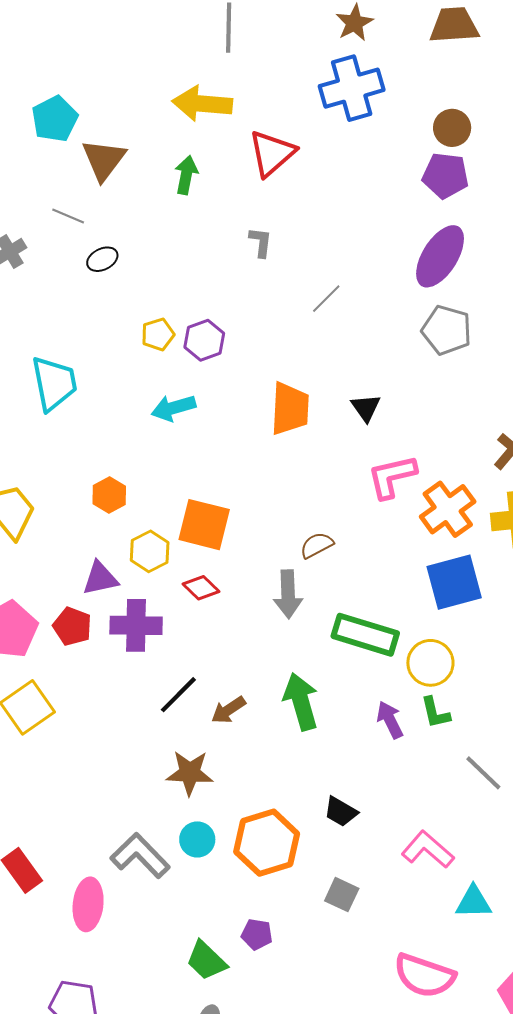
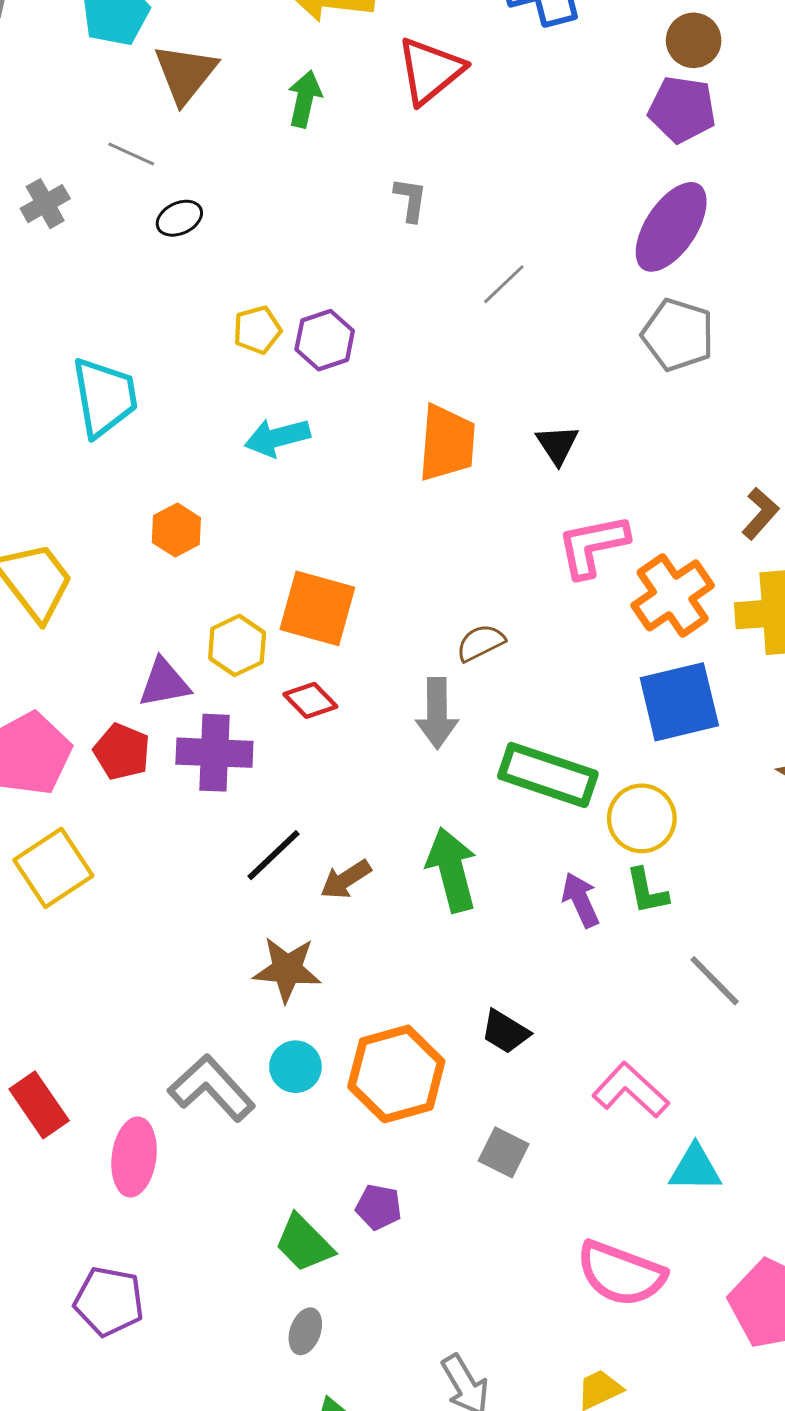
orange hexagon: (109, 495) -> (176, 530), moved

